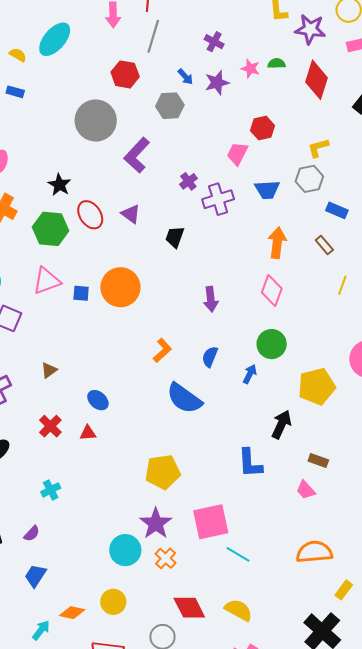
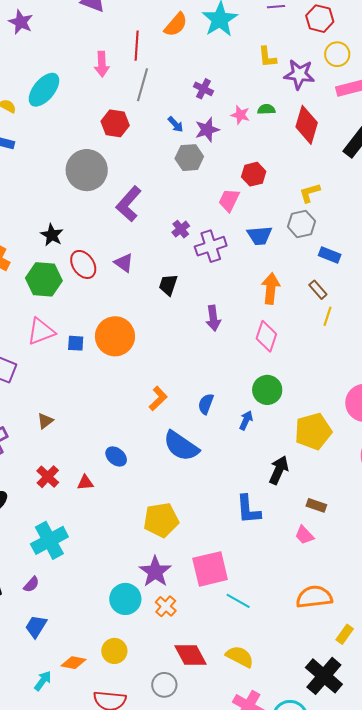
gray hexagon: (170, 106) -> (189, 158), moved
yellow line: (342, 285) -> (328, 316), moved
purple arrow: (211, 299) -> (213, 318), moved
blue ellipse: (98, 400) -> (116, 456), moved
cyan cross: (51, 490) -> (49, 540), size x1.8

